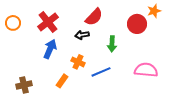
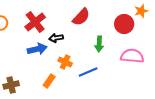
black arrow: (82, 35) -> (56, 38), moved
blue arrow: (50, 49) -> (37, 49), turned 54
pink semicircle: (146, 70) -> (132, 56), moved

